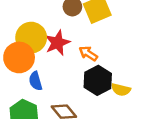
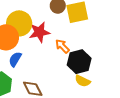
black hexagon: (98, 80) -> (79, 62), moved
blue semicircle: (35, 81) -> (15, 59), turned 35

